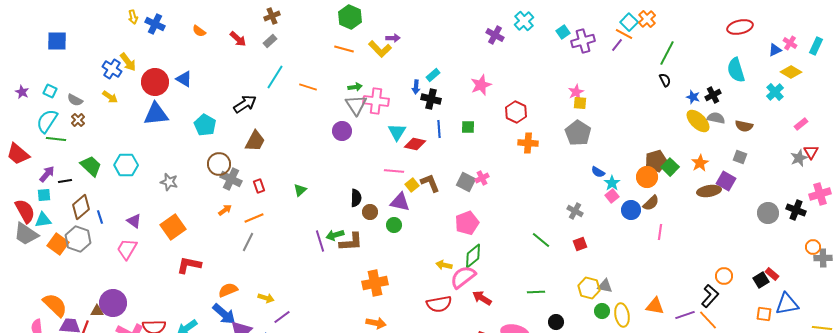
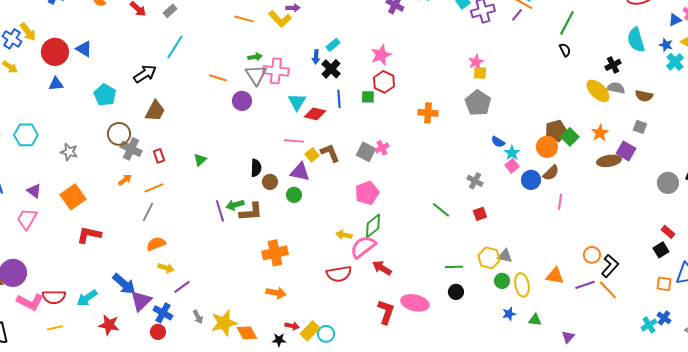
orange line: (308, 87) -> (218, 78), moved
blue star: (693, 97) -> (666, 45), moved
black cross: (431, 99) -> (331, 69), turned 30
red hexagon: (516, 112) -> (384, 82), moved
blue triangle: (156, 114) -> (56, 84), size x0.6
red rectangle: (772, 274) -> (668, 232), moved
orange circle: (724, 276) -> (592, 255), moved
orange semicircle: (228, 290) -> (156, 244), moved
green line: (536, 292) -> (454, 267), moved

